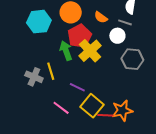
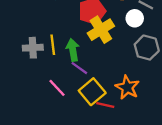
green arrow: (66, 51) -> (73, 50), moved
gray cross: (34, 77) -> (33, 48), turned -36
orange star: (122, 111) -> (127, 87), moved, turned 30

